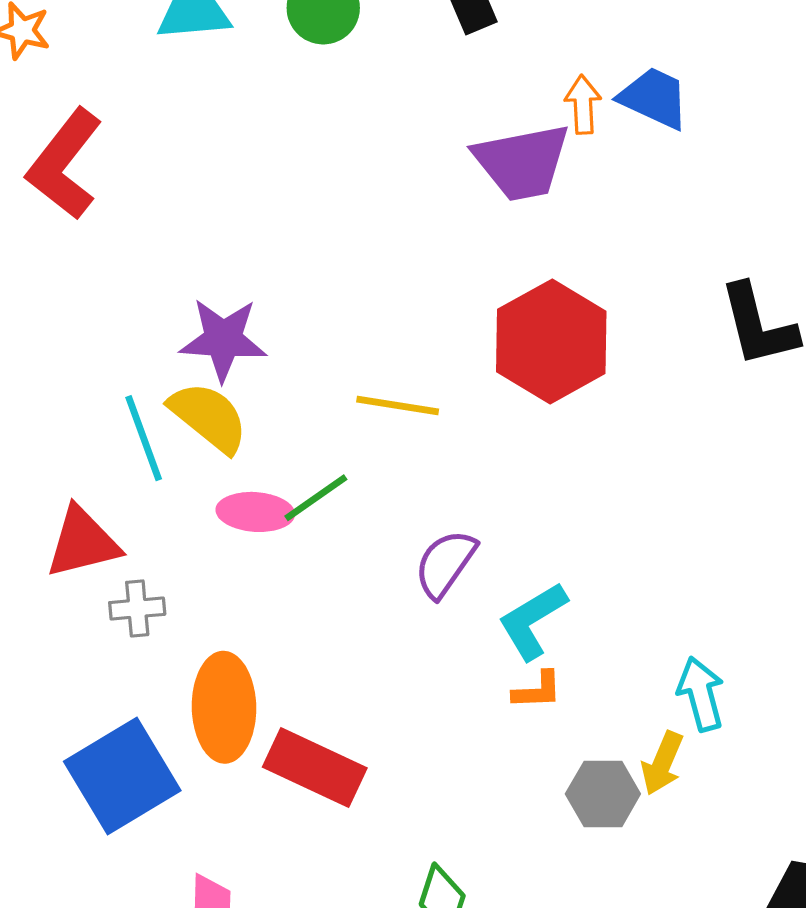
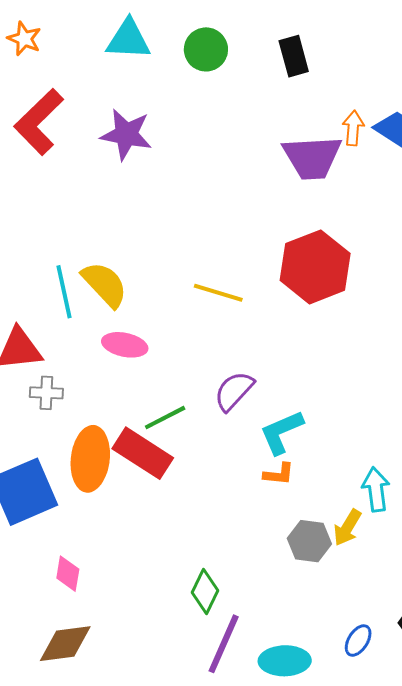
purple star: (223, 339) -> (126, 134), moved
green line: (316, 498) -> (165, 418), moved
red rectangle: (315, 767) -> (143, 453), moved

